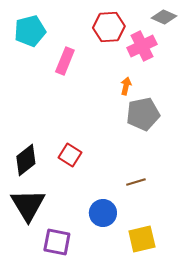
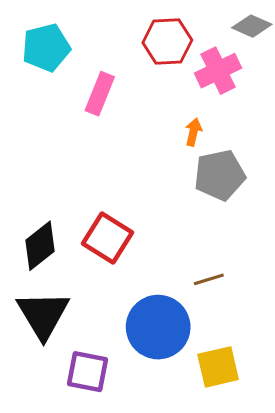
red square: (70, 155) -> (107, 238), size x1.4
blue circle: (103, 213) -> (158, 327), size x1.5

